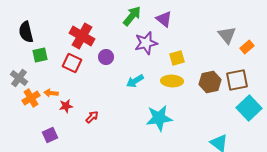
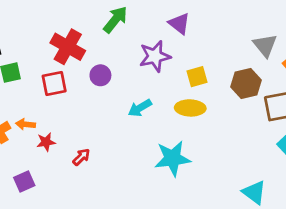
green arrow: (132, 16) -> (115, 20), moved
red square: (72, 63) -> (54, 83), turned -36
brown hexagon: (210, 82) -> (246, 83), moved

